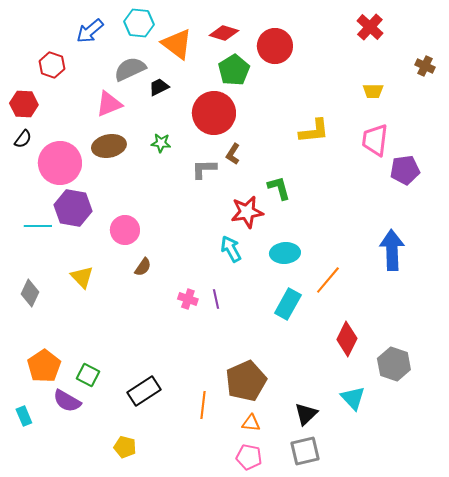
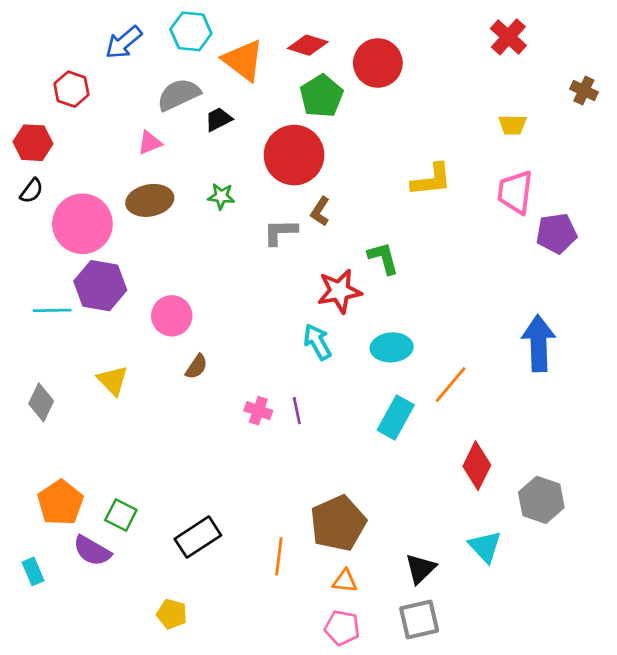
pink triangle: (109, 104) -> (150, 143), size x0.7

